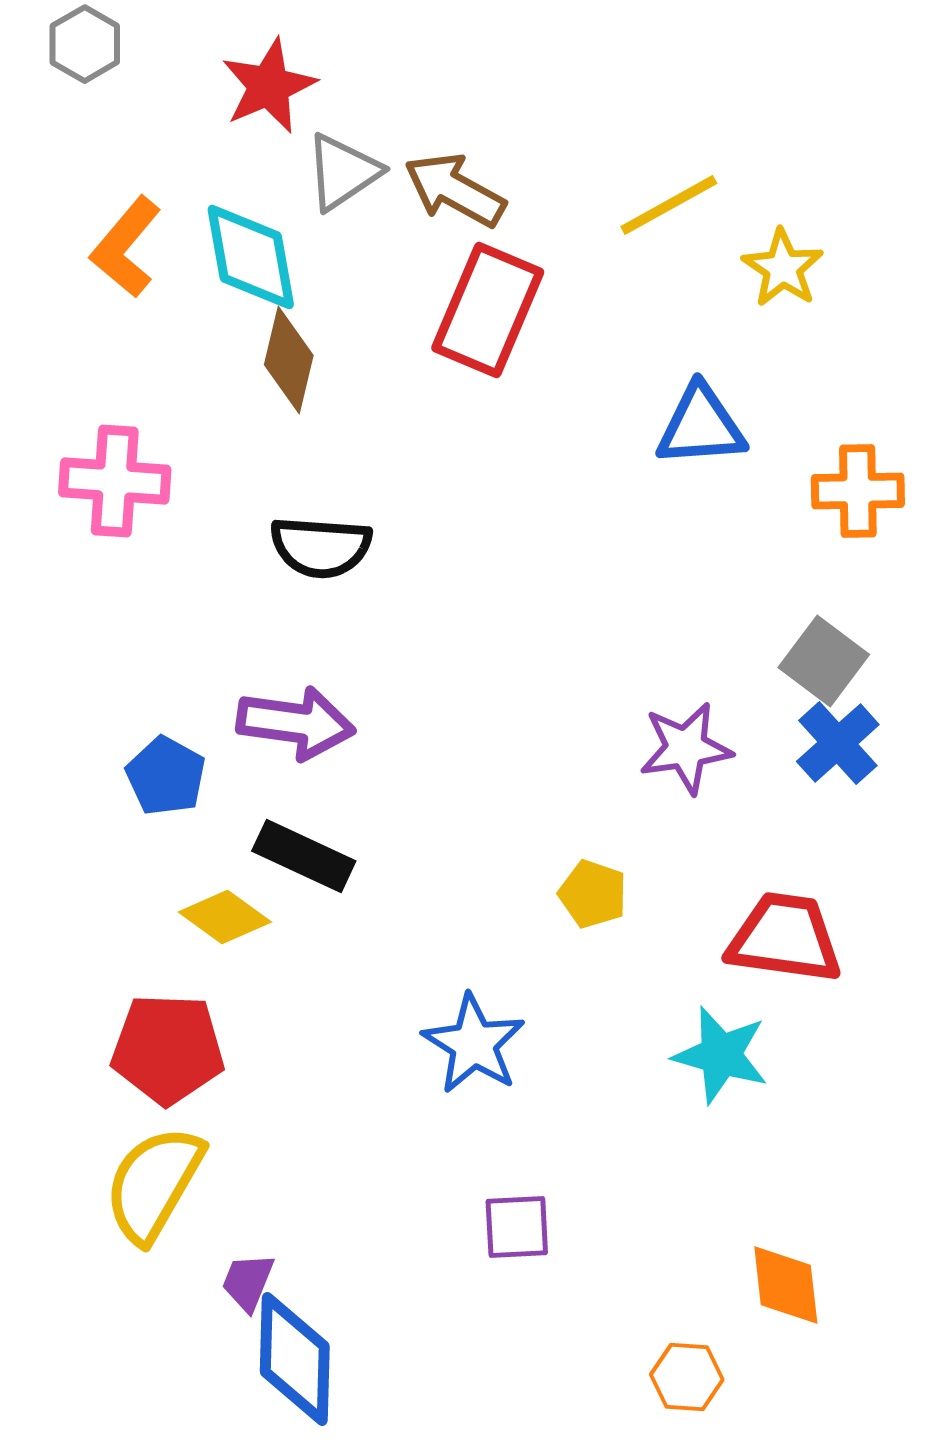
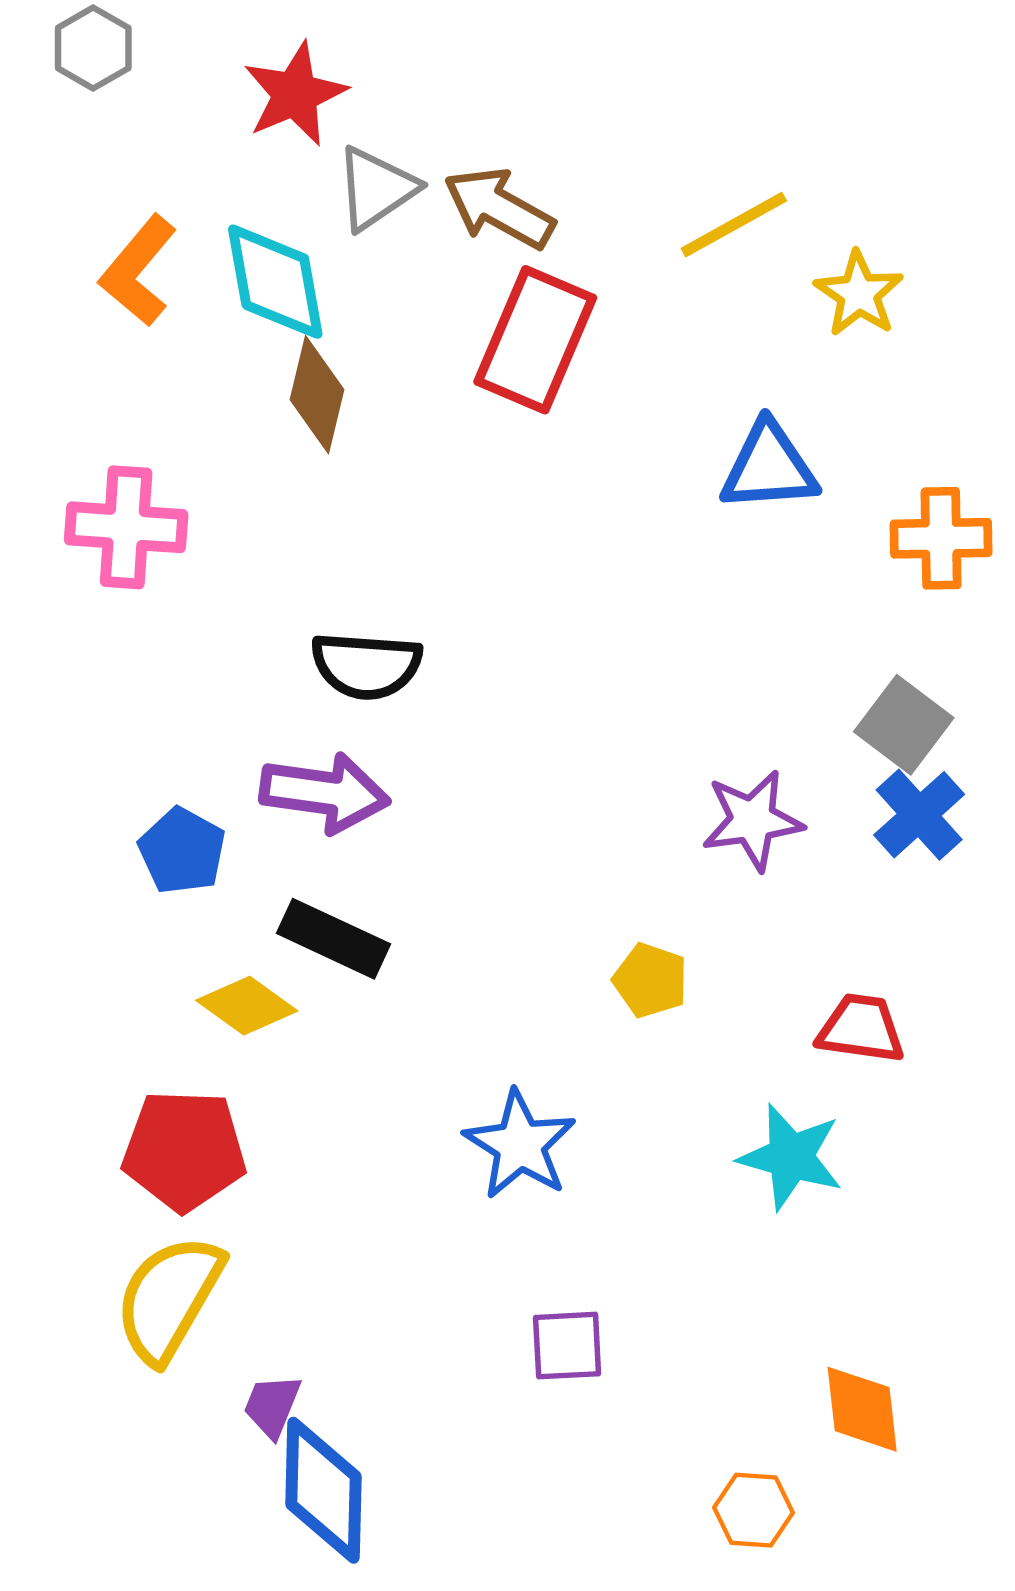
black semicircle: (321, 547) -> (366, 666), moved
red trapezoid: (785, 938) -> (861, 1029), size x0.7

